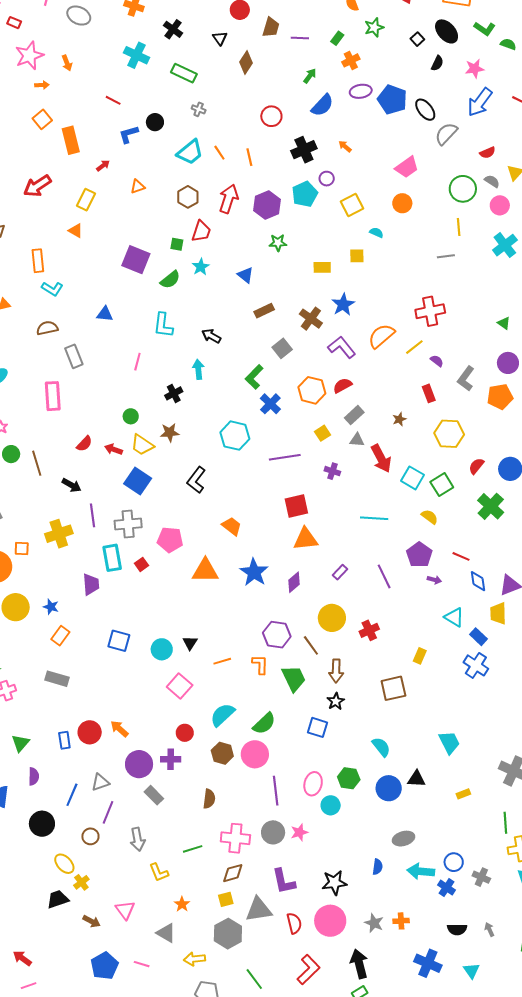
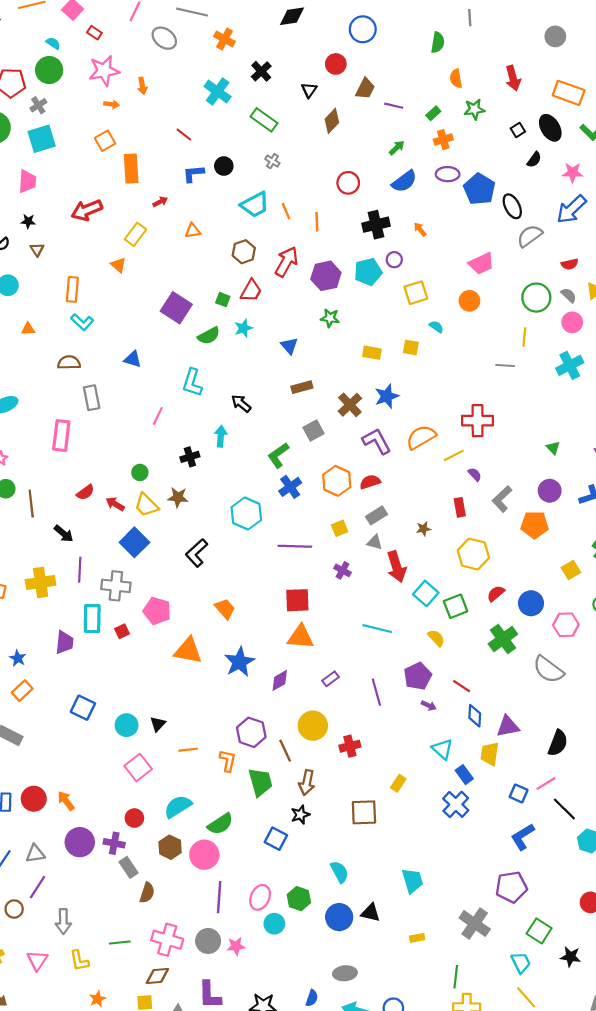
gray rectangle: (154, 795) -> (129, 867), moved
pink triangle: (125, 910) -> (37, 960), moved

